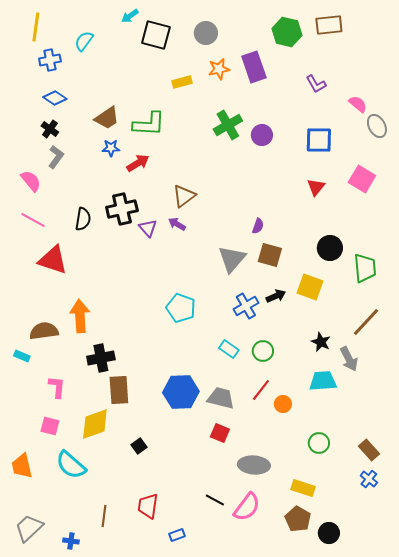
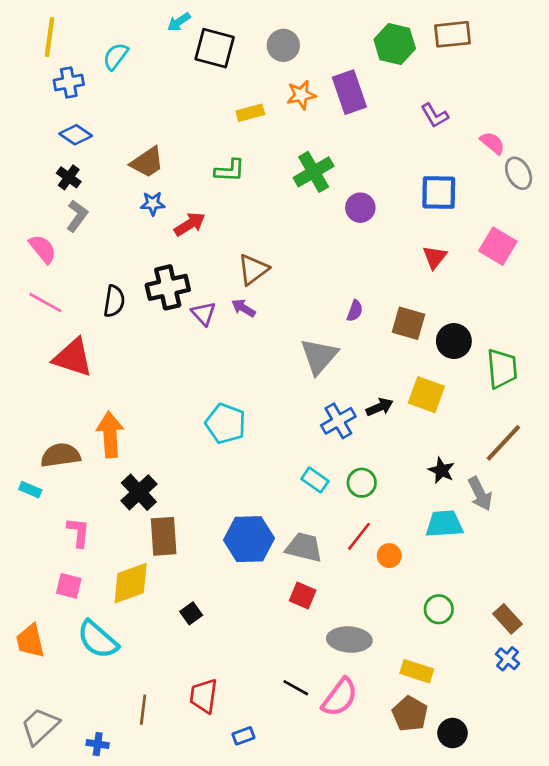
green L-shape: (149, 124) -> (230, 171), moved, size x0.7
purple circle: (262, 135) -> (360, 208), moved
brown square: (270, 255) -> (408, 323), moved
cyan pentagon: (181, 308) -> (226, 424), moved
black cross: (101, 358) -> (139, 492), turned -32

